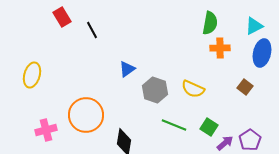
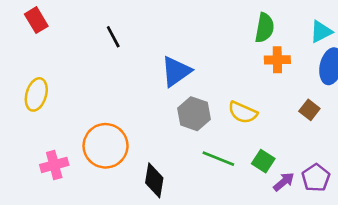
red rectangle: (62, 17) -> (36, 20), moved
blue triangle: (127, 69) -> (176, 71), moved, size x1.5

